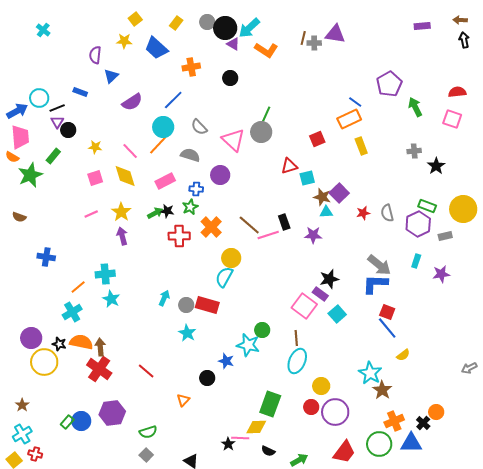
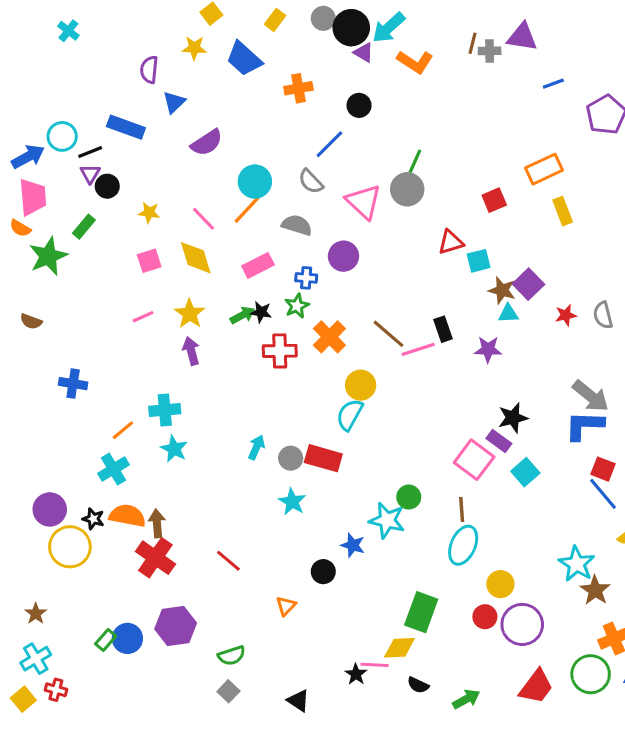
blue rectangle: (80, 92) -> (126, 127), size x1.6
blue line: (173, 100) -> (329, 144), moved
blue line: (355, 102) -> (553, 84), moved, turned -56

